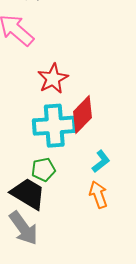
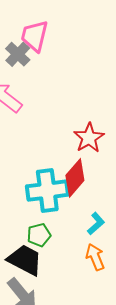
red star: (53, 79) -> (89, 138), moved

